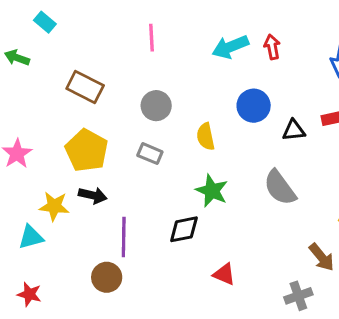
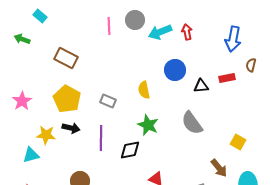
gray circle: (156, 106) -> (135, 20), moved
purple line: (124, 237) -> (101, 138), moved

